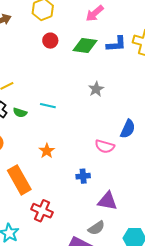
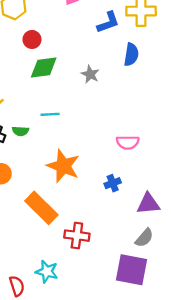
green diamond: (85, 45) -> (44, 68), moved
gray star: (96, 89) -> (90, 74), moved
blue semicircle: (128, 129) -> (131, 55), moved
orange star: (47, 151) -> (63, 166), size x1.8

